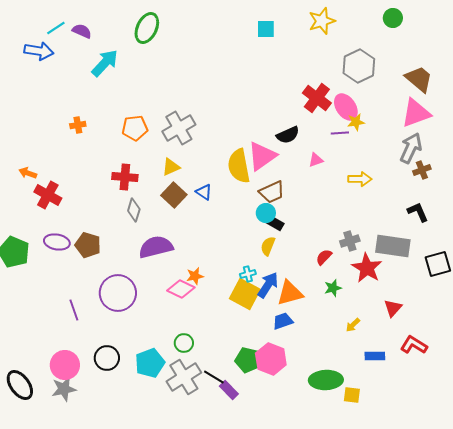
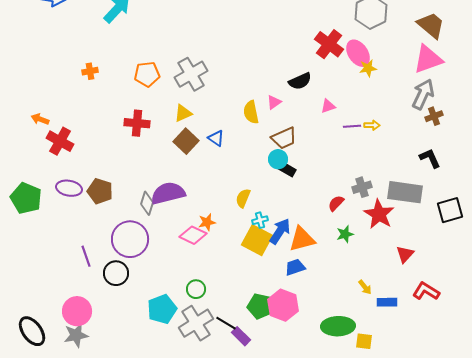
purple line: (340, 133) -> (352, 126), moved
pink triangle: (262, 156) -> (274, 102), size x0.5
yellow semicircle: (239, 166) -> (251, 112), size x0.7
yellow arrow: (360, 179) -> (372, 125), size x0.7
gray diamond: (134, 210) -> (147, 203), moved
yellow semicircle: (268, 246) -> (243, 198), moved
yellow arrow: (353, 325) -> (365, 287), moved, turned -84
black circle: (107, 358) -> (116, 273), moved

